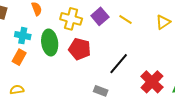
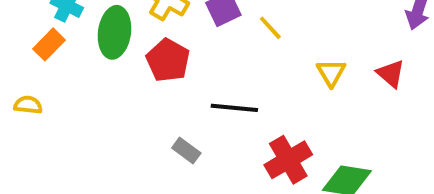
yellow triangle: (163, 22) -> (331, 73), moved, turned -42
black line: (119, 64) -> (234, 108), turned 40

